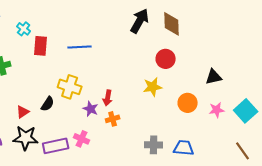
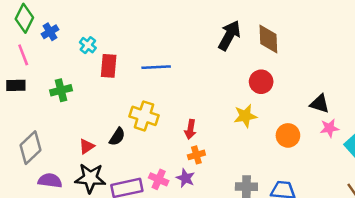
black triangle: (214, 77) -> (320, 104), turned 30
purple star: (91, 109) -> (185, 178), moved
pink star: (217, 110) -> (329, 128), moved

